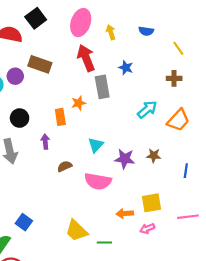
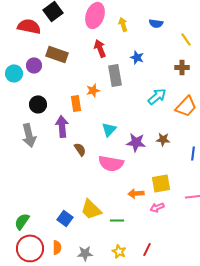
red arrow: (86, 58) -> (100, 48), size x0.7
purple arrow: (45, 142) -> (62, 126), size x1.5
brown semicircle: (65, 166) -> (80, 149), turned 80
blue square: (24, 222) -> (65, 218), moved

